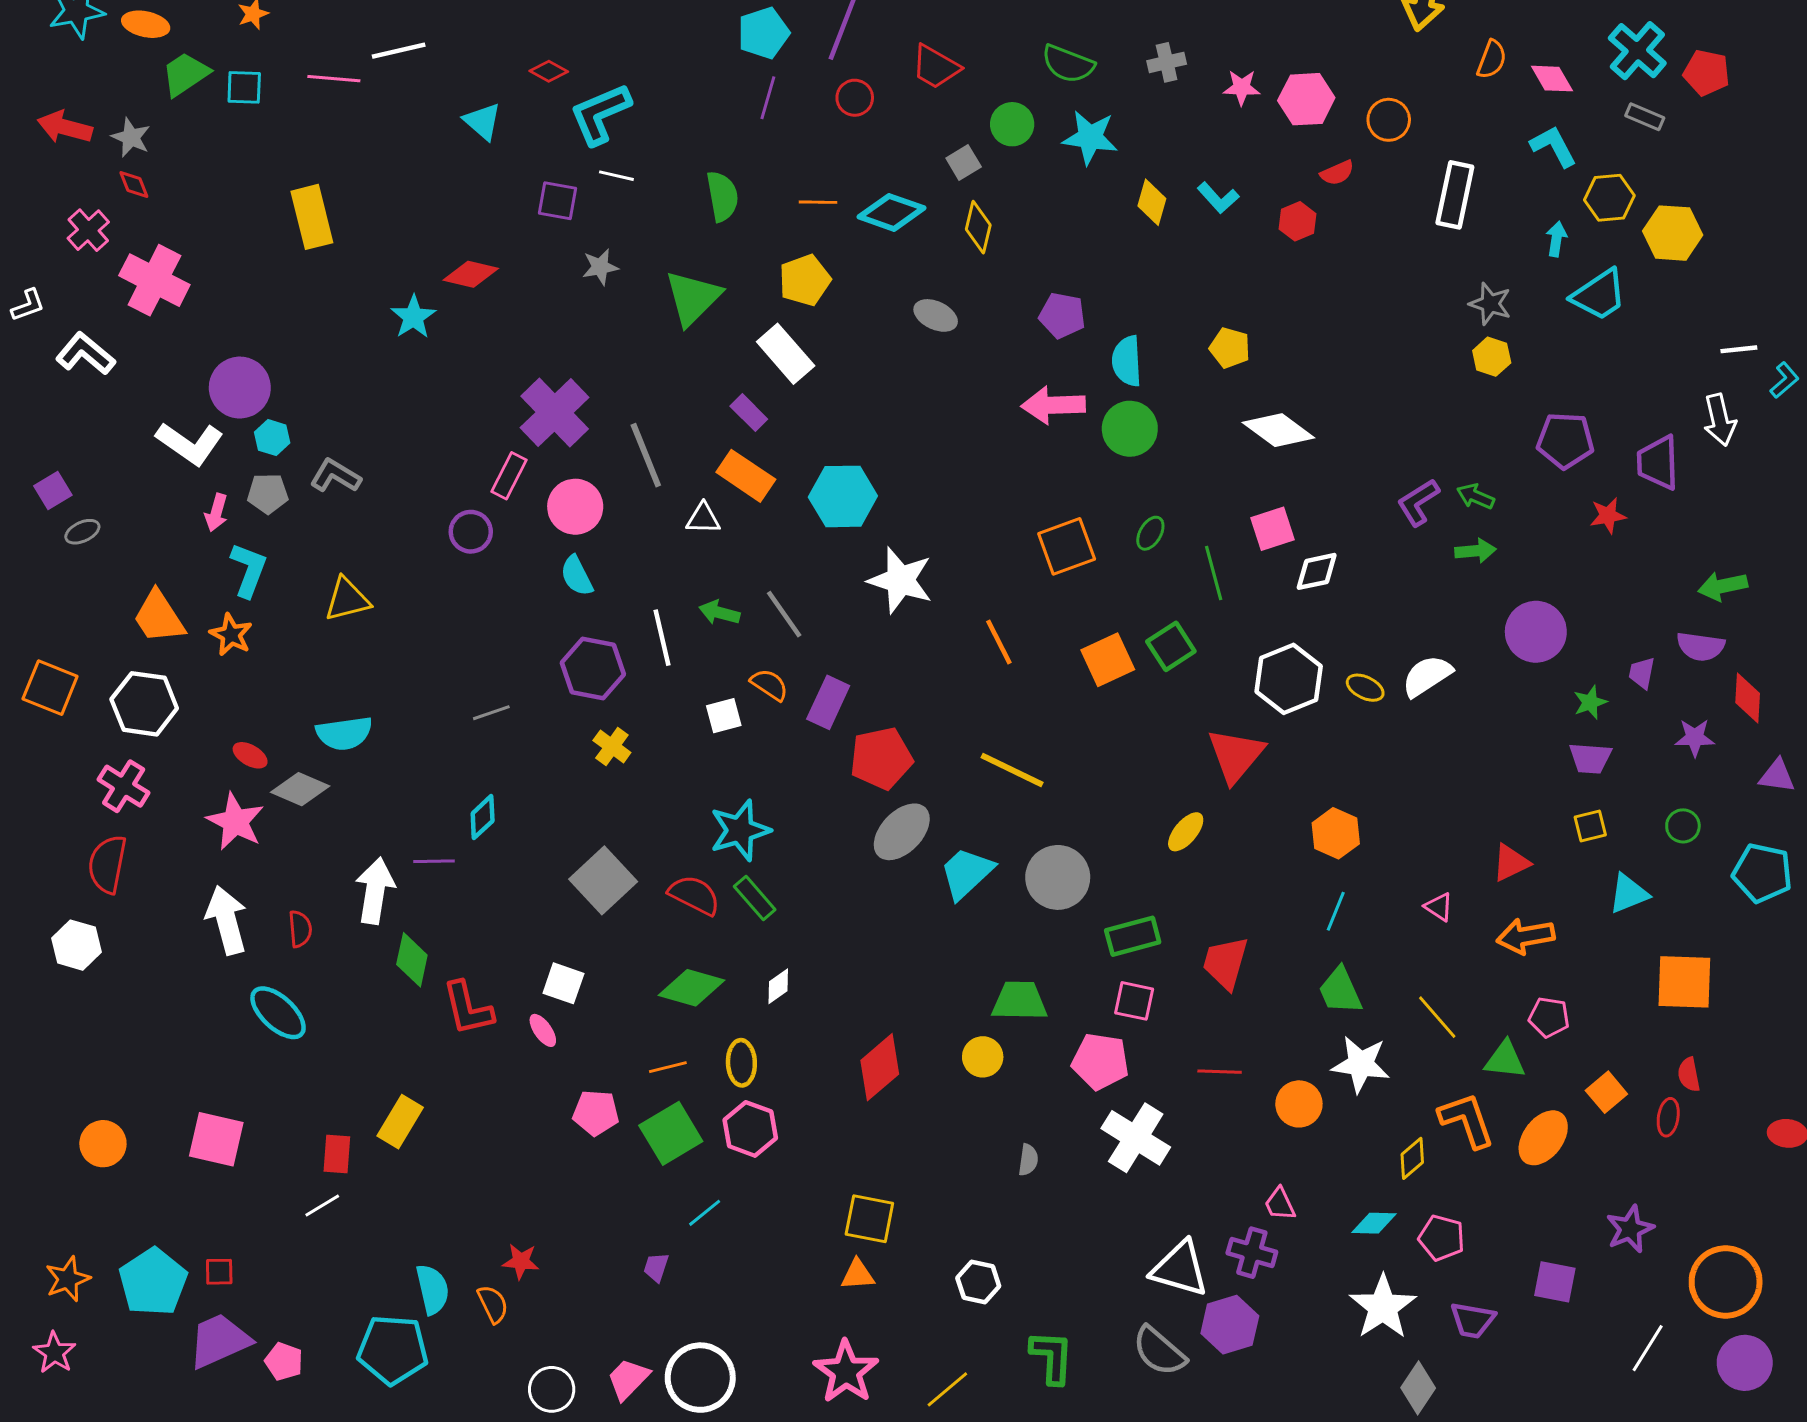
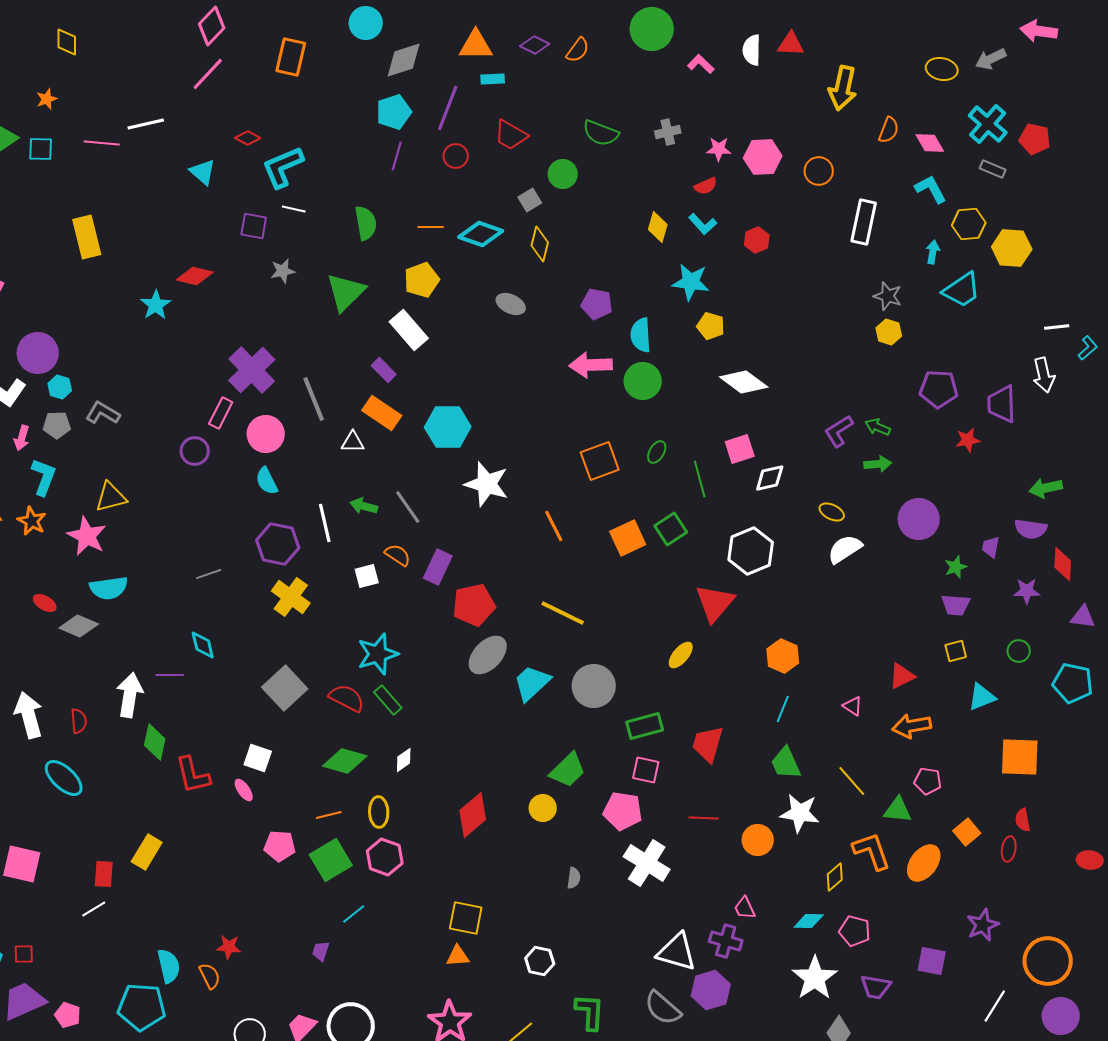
cyan star: (1090, 137) -> (691, 282), moved
red semicircle: (1337, 173) -> (706, 186), moved
yellow ellipse: (1365, 688) -> (832, 512), moved
yellow cross: (612, 746) -> (291, 597), size x1.5
cyan diamond: (483, 817) -> (203, 645), turned -60
pink star: (235, 822) -> (87, 536), moved
green trapezoid: (1019, 1001) -> (568, 770), turned 135

